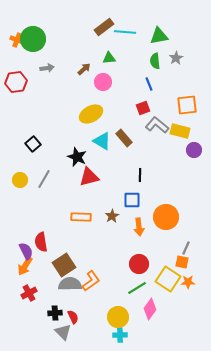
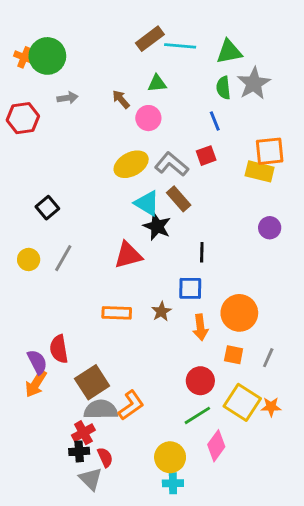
gray star: (176, 58) -> (254, 83), size x1.6
brown arrow: (84, 69) -> (121, 99), turned -88
gray L-shape: (157, 125) -> (171, 164), moved
yellow rectangle: (180, 131) -> (260, 171), moved
purple circle: (194, 150) -> (270, 228), moved
black star: (77, 157) -> (157, 226), moved
orange square: (182, 262) -> (234, 355), moved
red cross: (29, 293) -> (83, 433), moved

